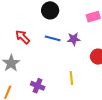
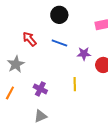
purple star: (74, 39) -> (84, 54), moved

